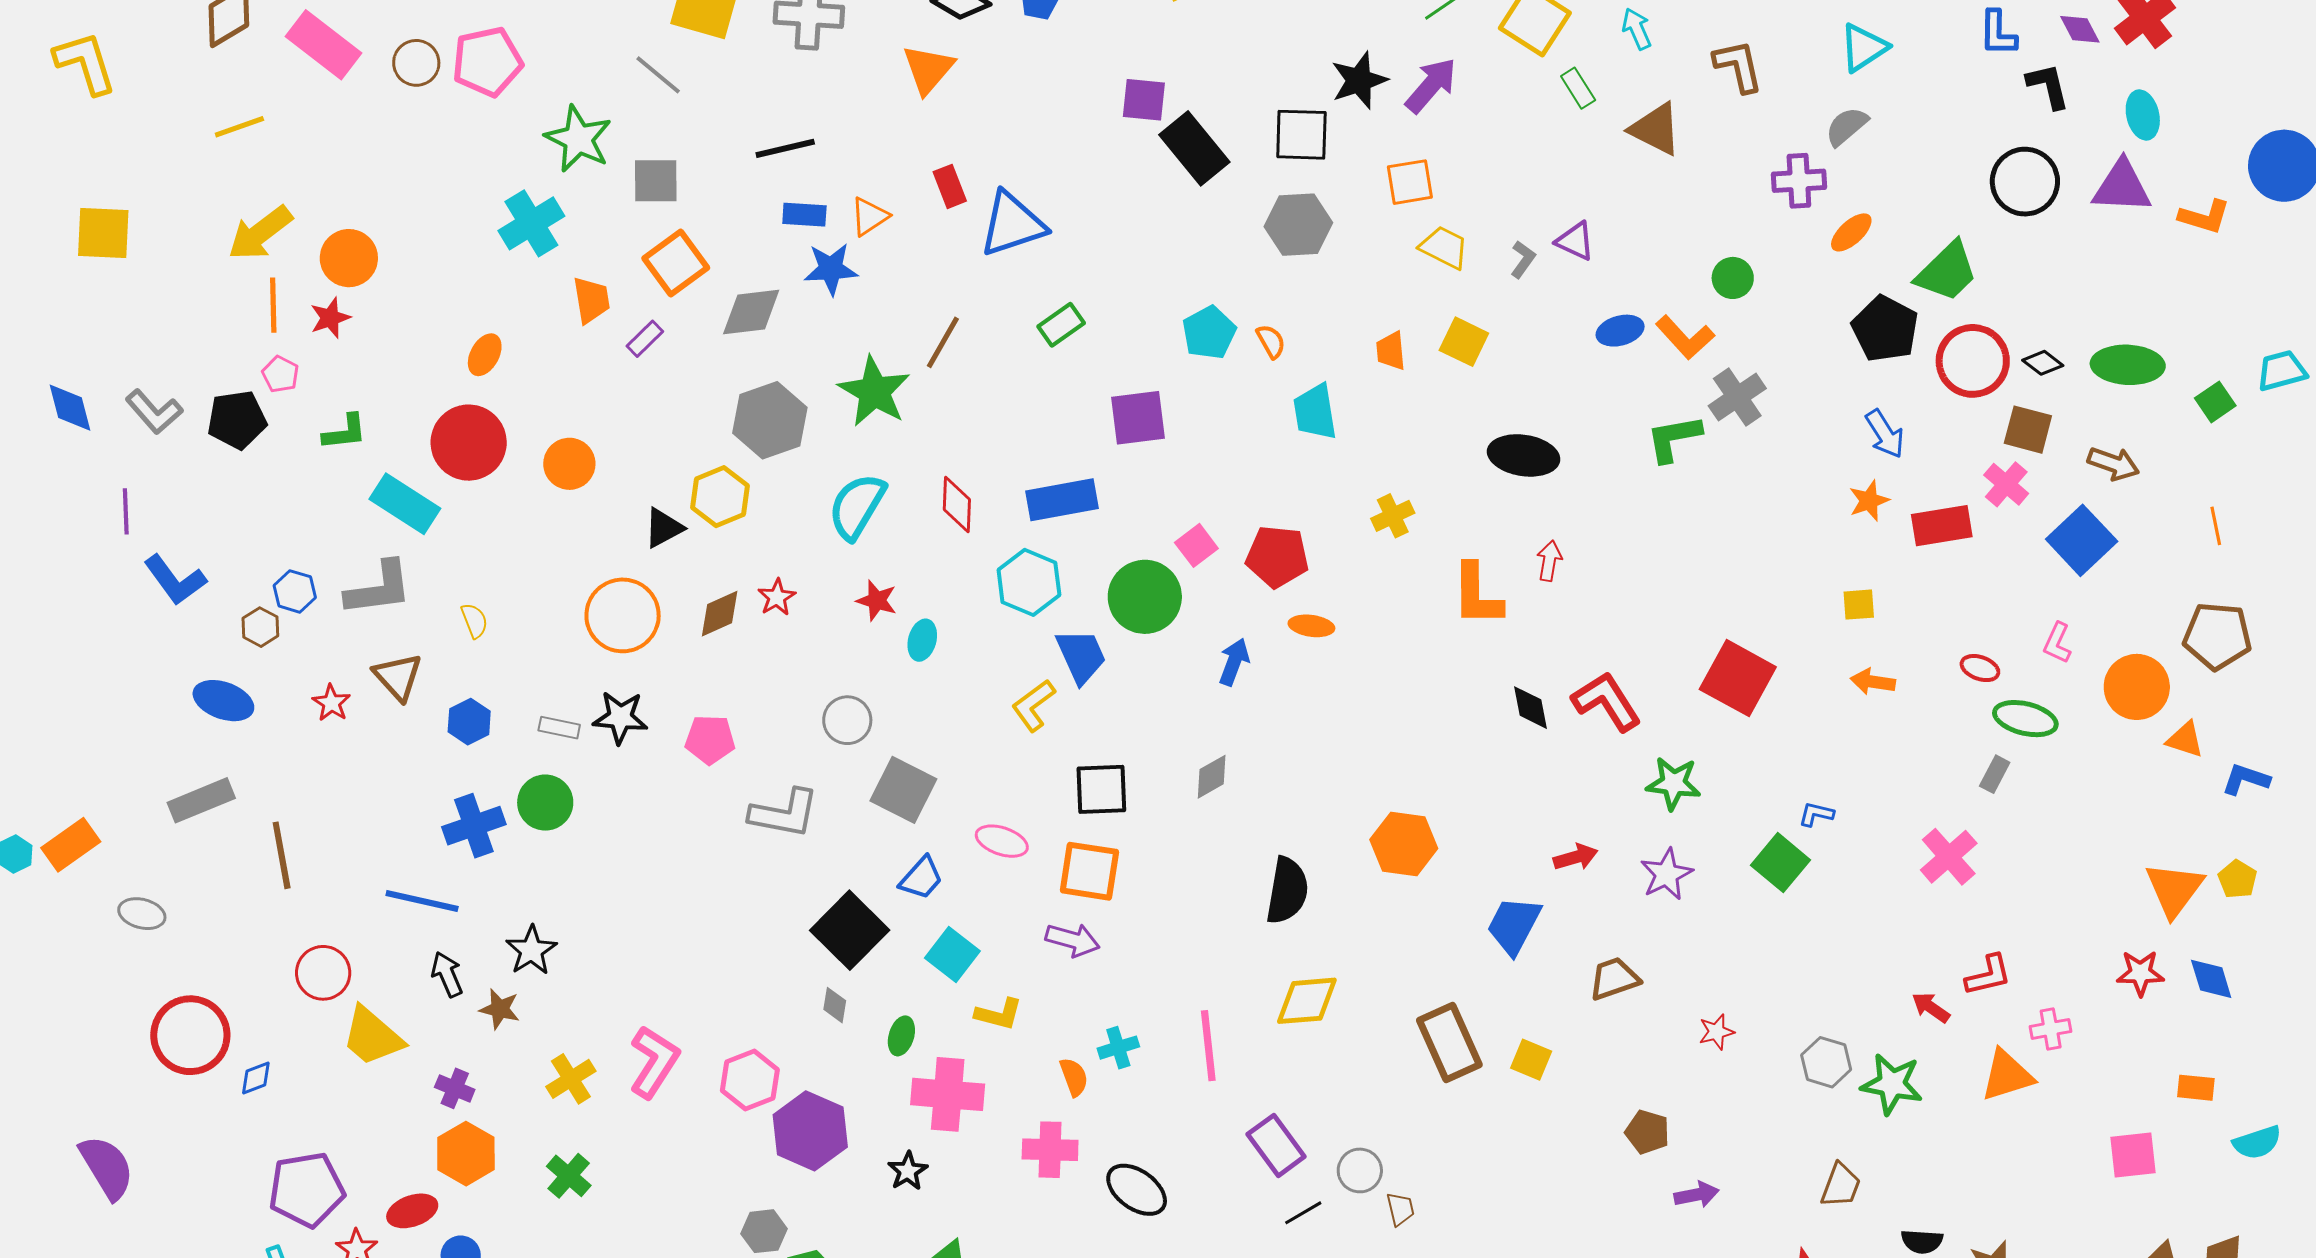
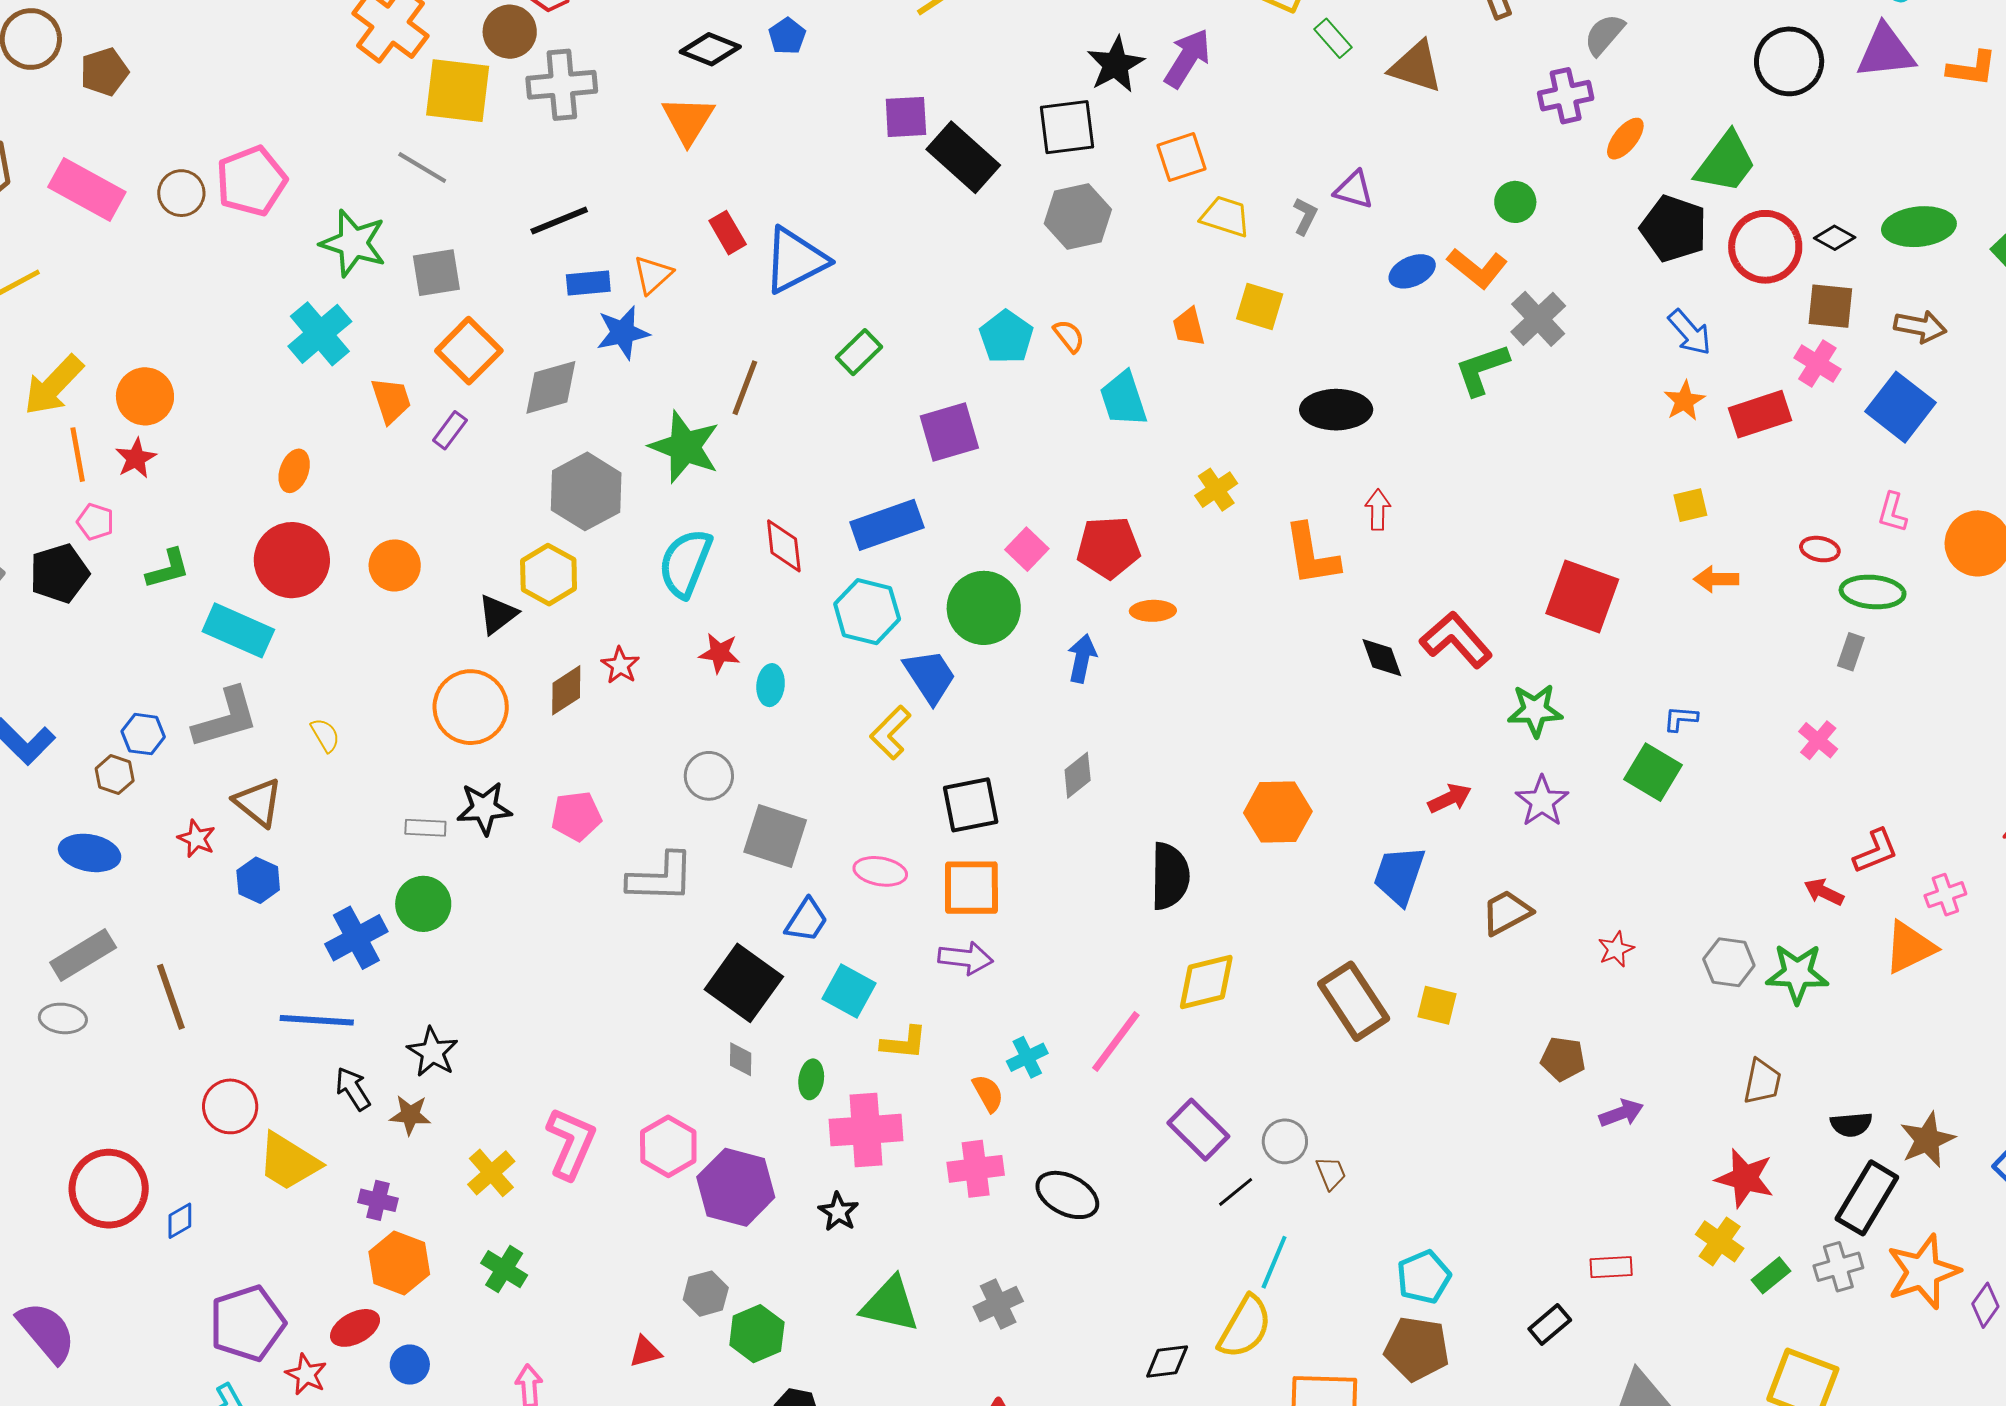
blue hexagon: (469, 722) -> (258, 880), moved
pink cross: (1949, 857) -> (1818, 740), size x0.7
gray ellipse: (142, 914) -> (63, 1018), moved
pink line: (1208, 1046) -> (1116, 1041), turned 52

